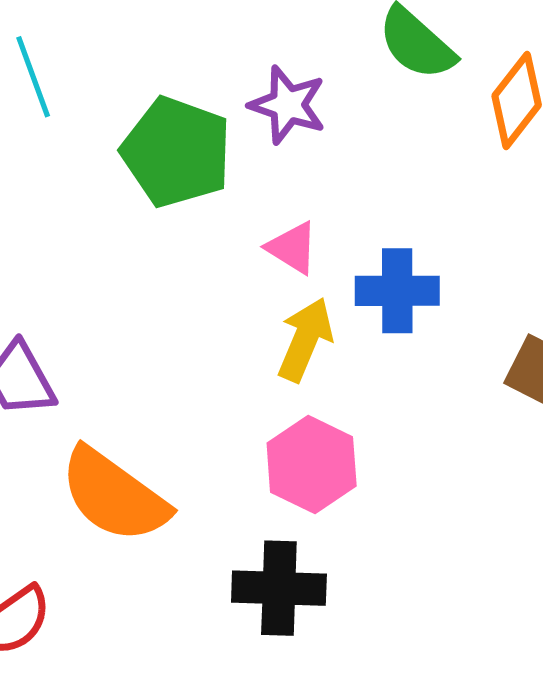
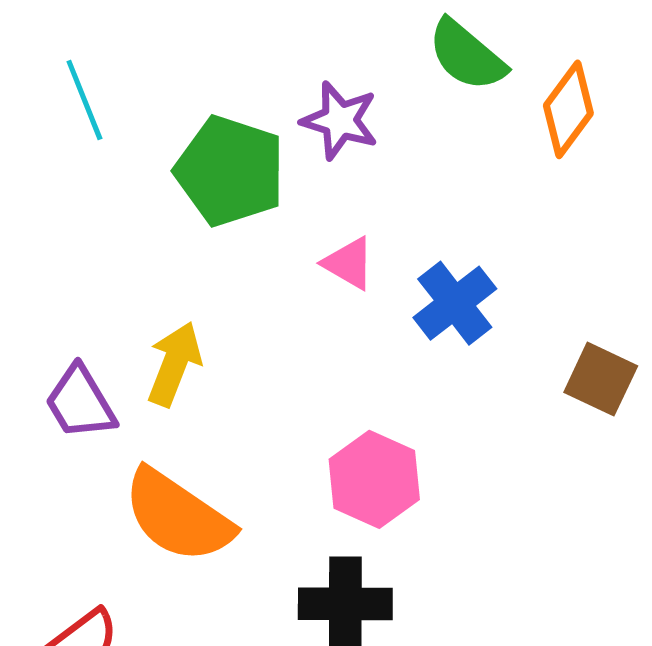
blue cross: (397, 291) -> (455, 303), turned -36
yellow arrow: (305, 340) -> (174, 364), moved

